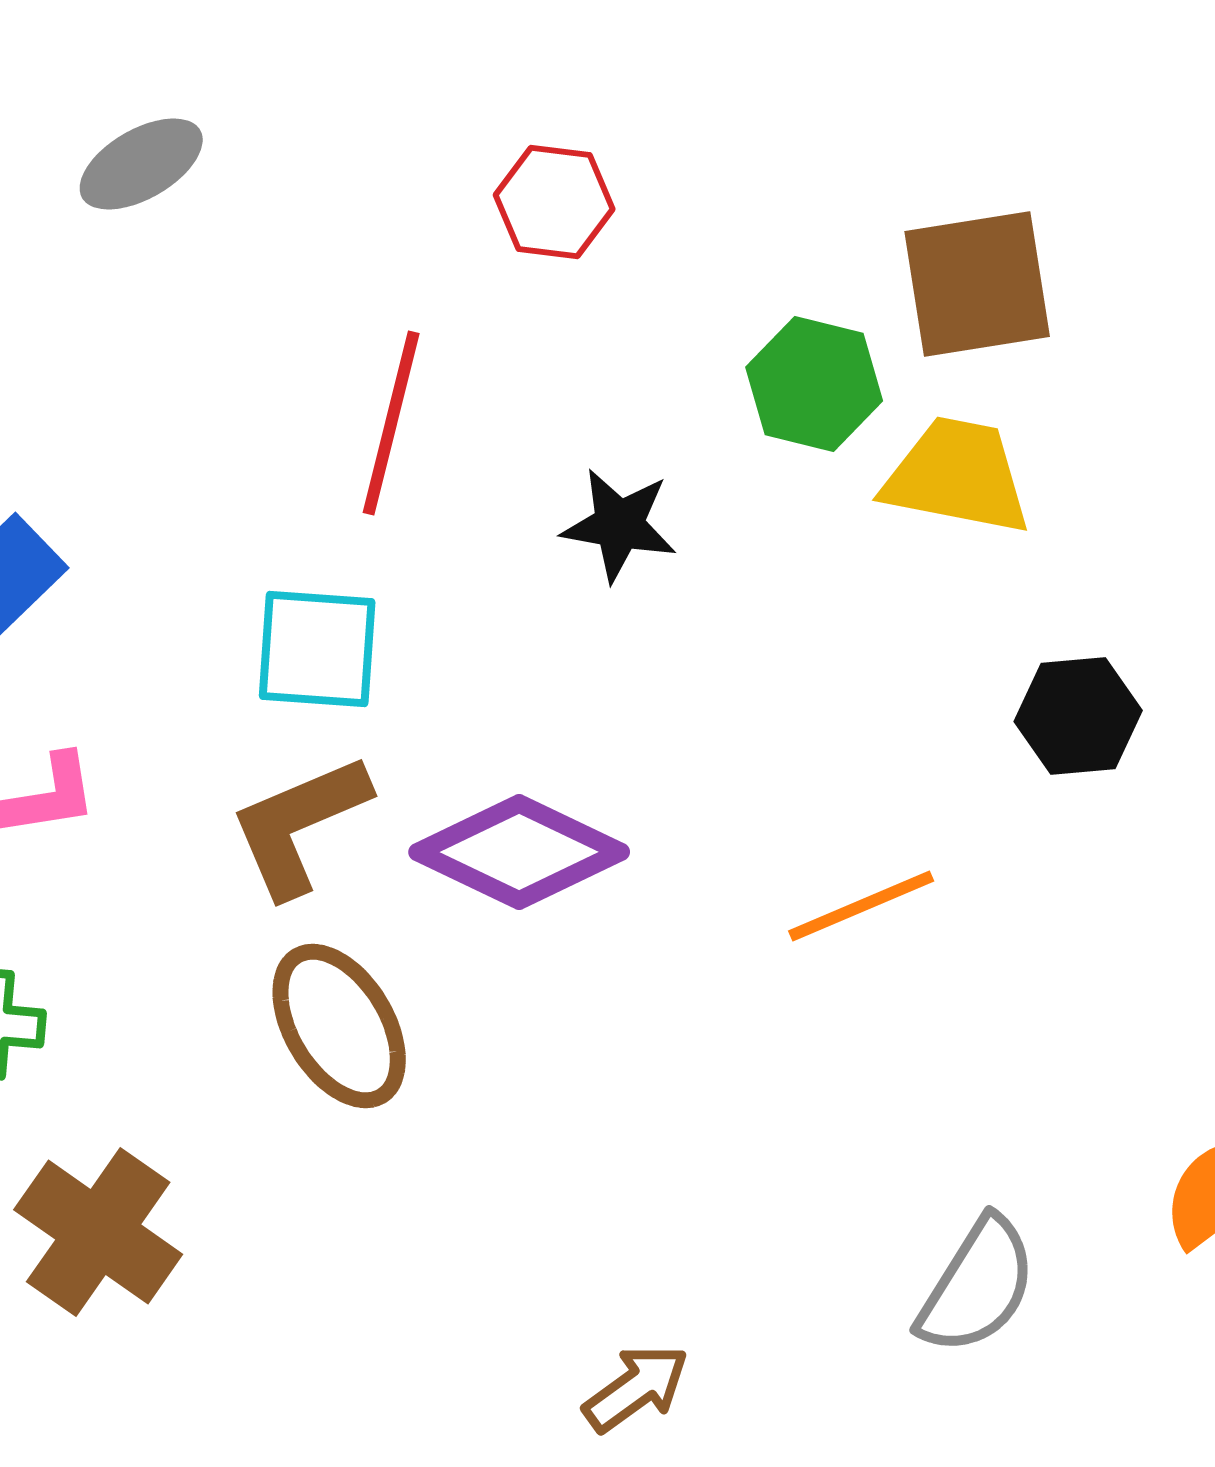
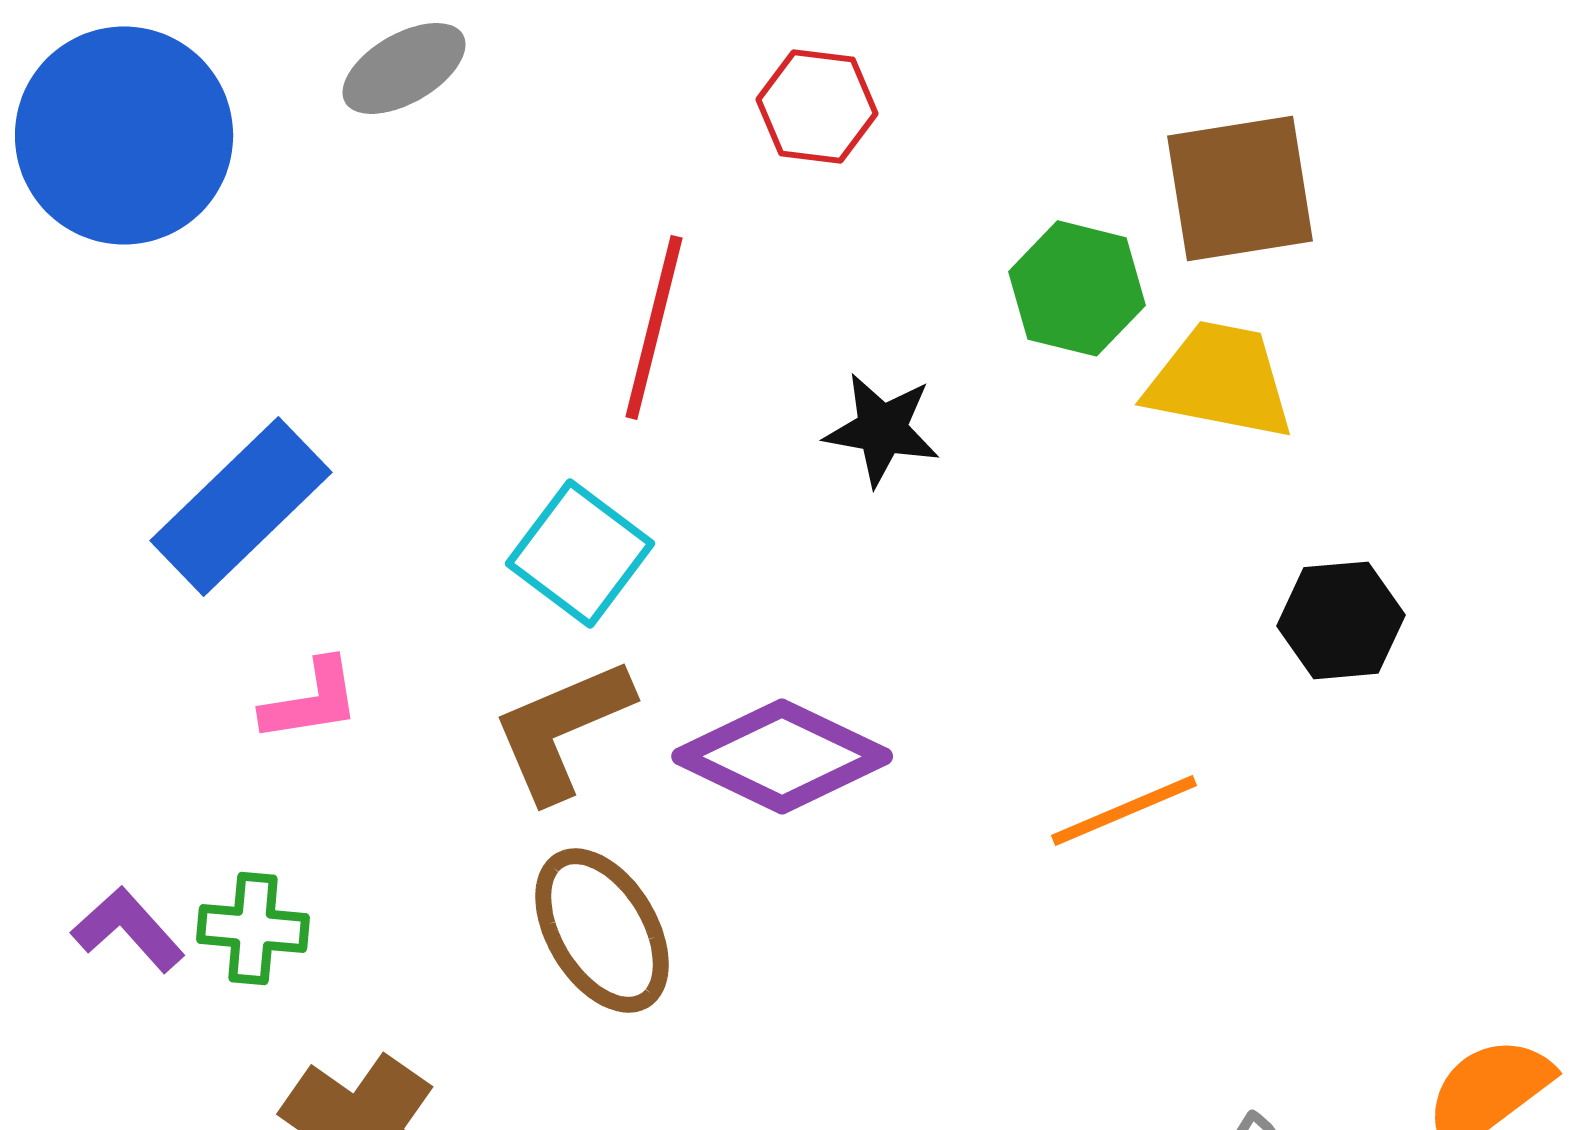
cyan square: (317, 649) -> (580, 553), turned 33

